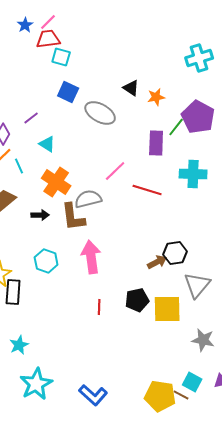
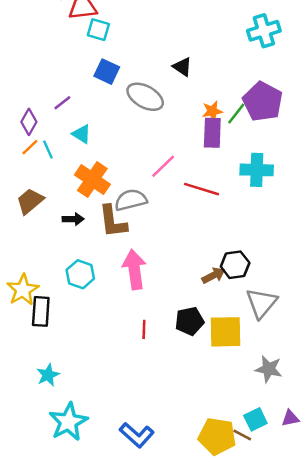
orange star: (156, 97) -> (212, 111), moved
cyan line: (19, 166) -> (48, 150), moved
cyan square: (192, 382) -> (255, 419), turned 36

